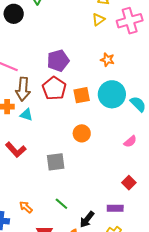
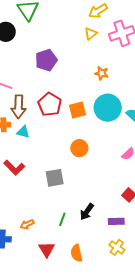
purple pentagon: (58, 61) -> (46, 60), moved
green line: (61, 204) -> (62, 219), turned 72
orange arrow: (26, 207) -> (27, 224), turned -64
black arrow: (87, 219) -> (87, 212), moved

